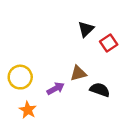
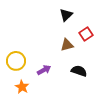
black triangle: (86, 29) -> (66, 15), moved
brown triangle: (78, 73) -> (67, 45), moved

